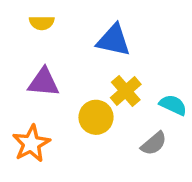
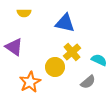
purple triangle: (43, 82) -> (14, 47), moved, turned 30
orange star: (31, 144) -> (30, 82), moved

